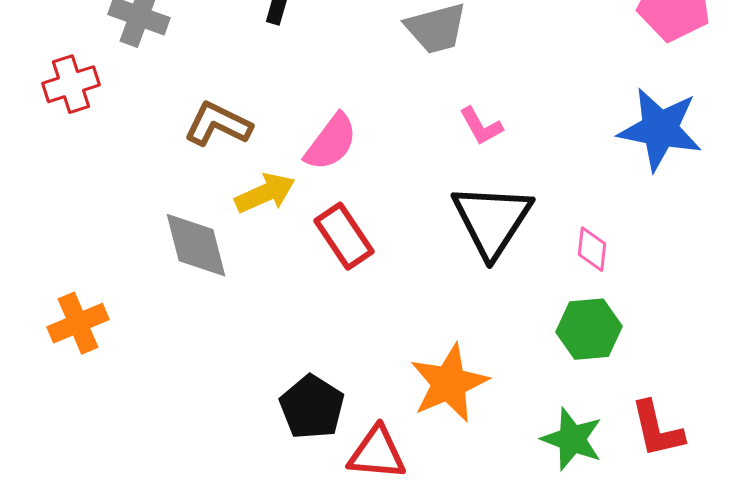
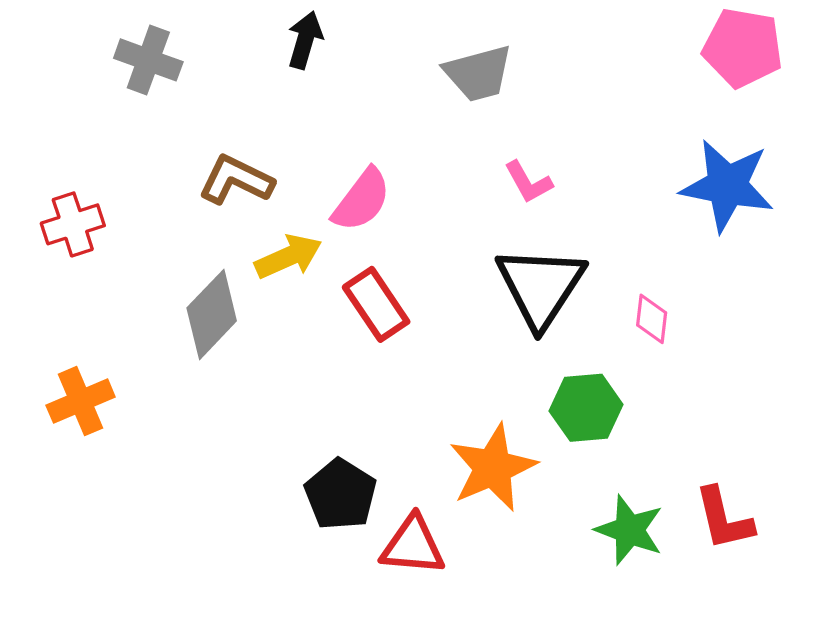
red cross: (71, 84) -> (73, 224), moved
gray diamond: (196, 245) -> (212, 314), turned 58
green hexagon: (589, 329) -> (586, 408), moved

